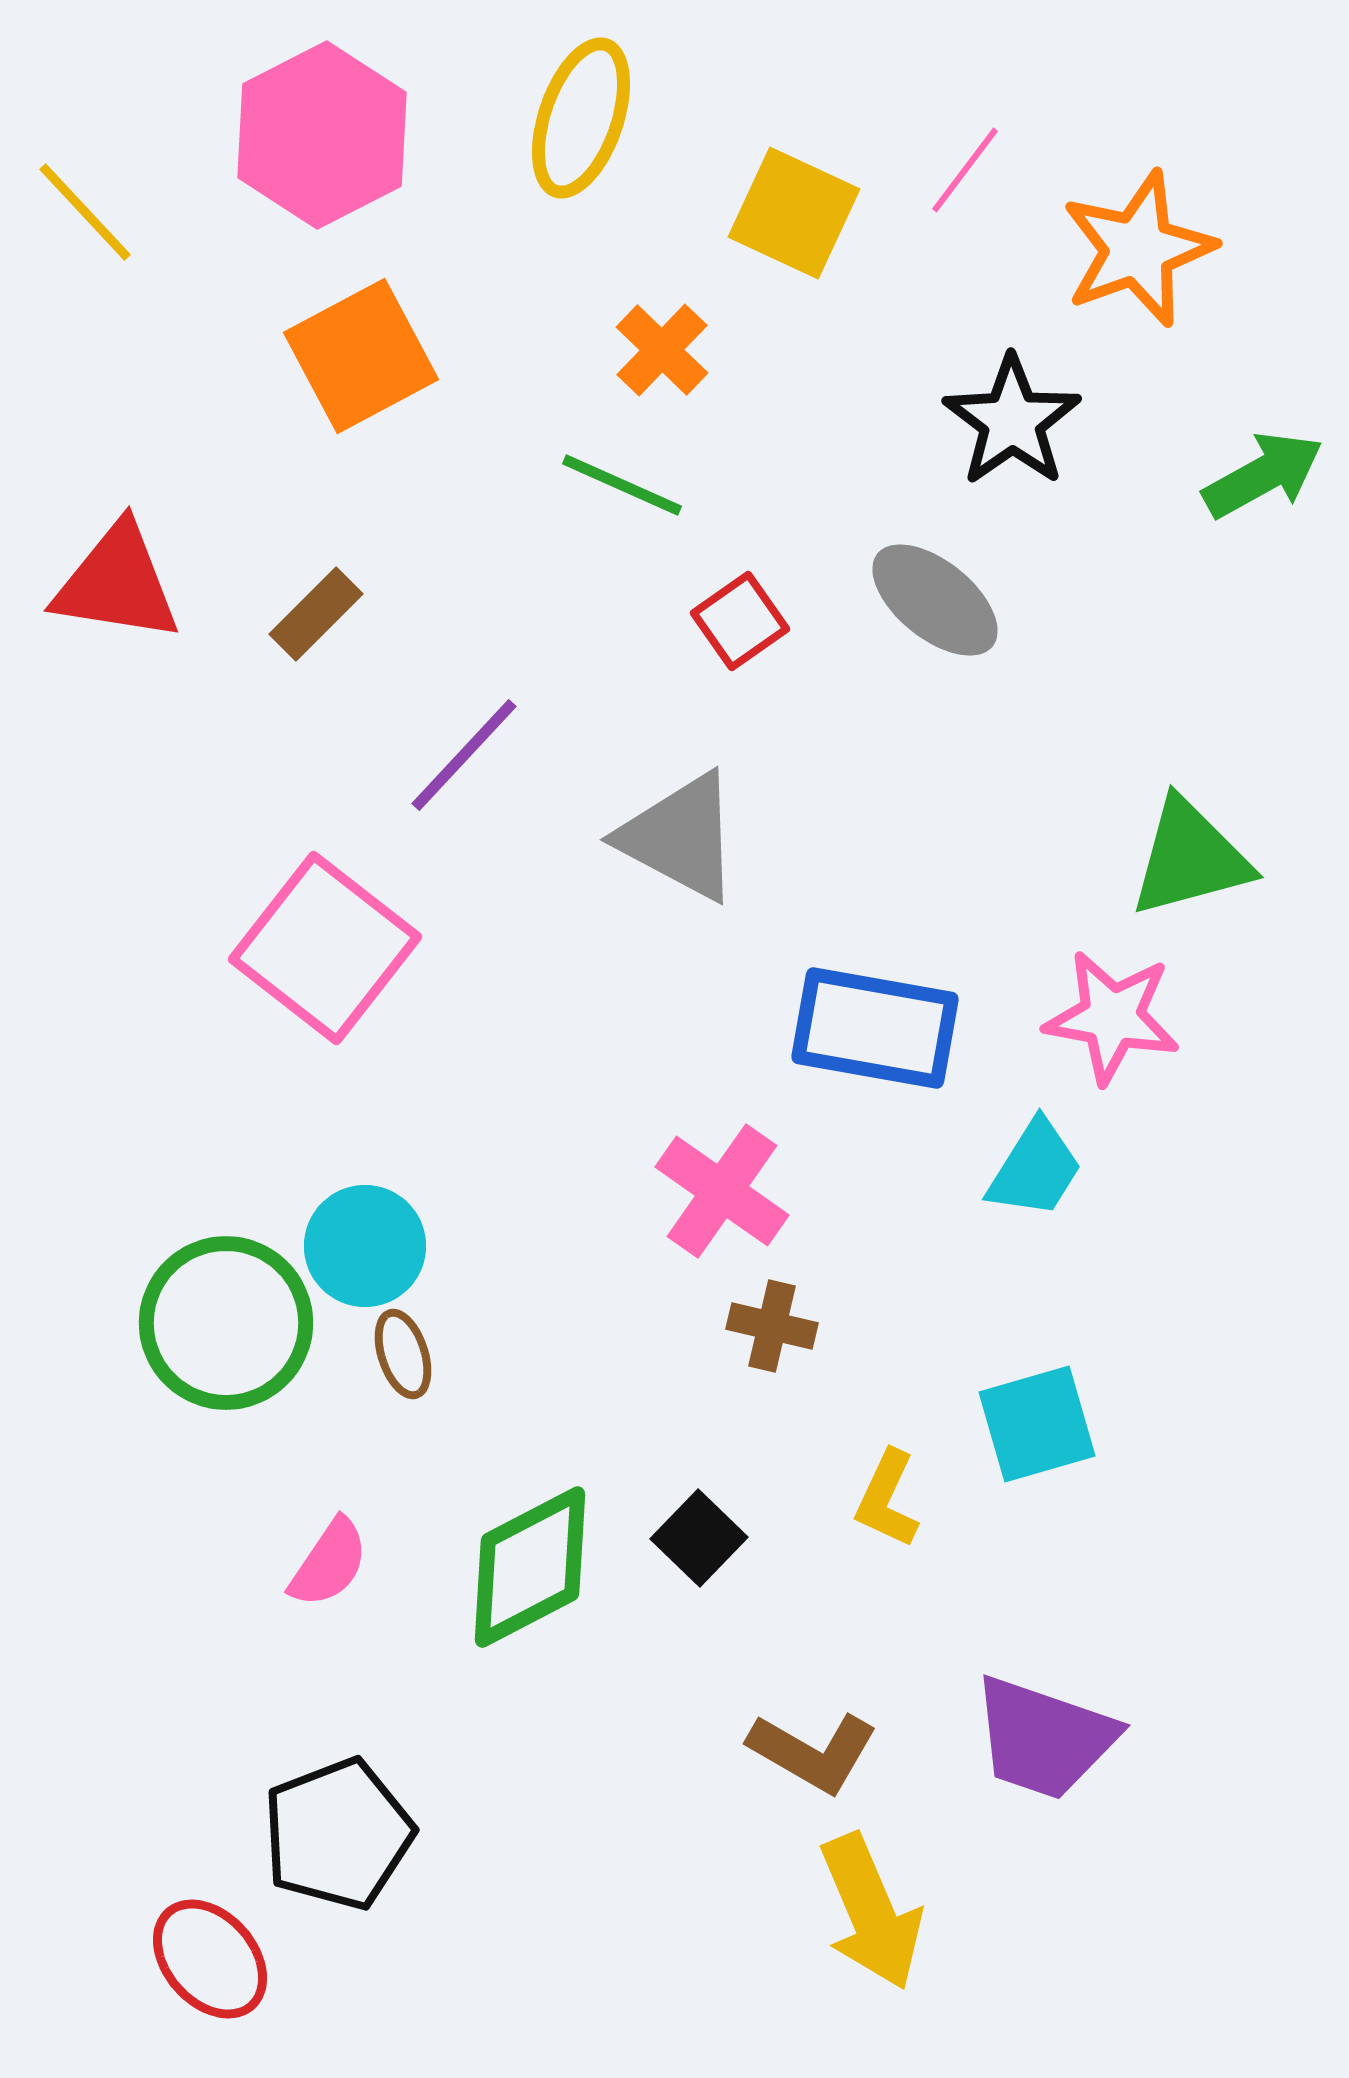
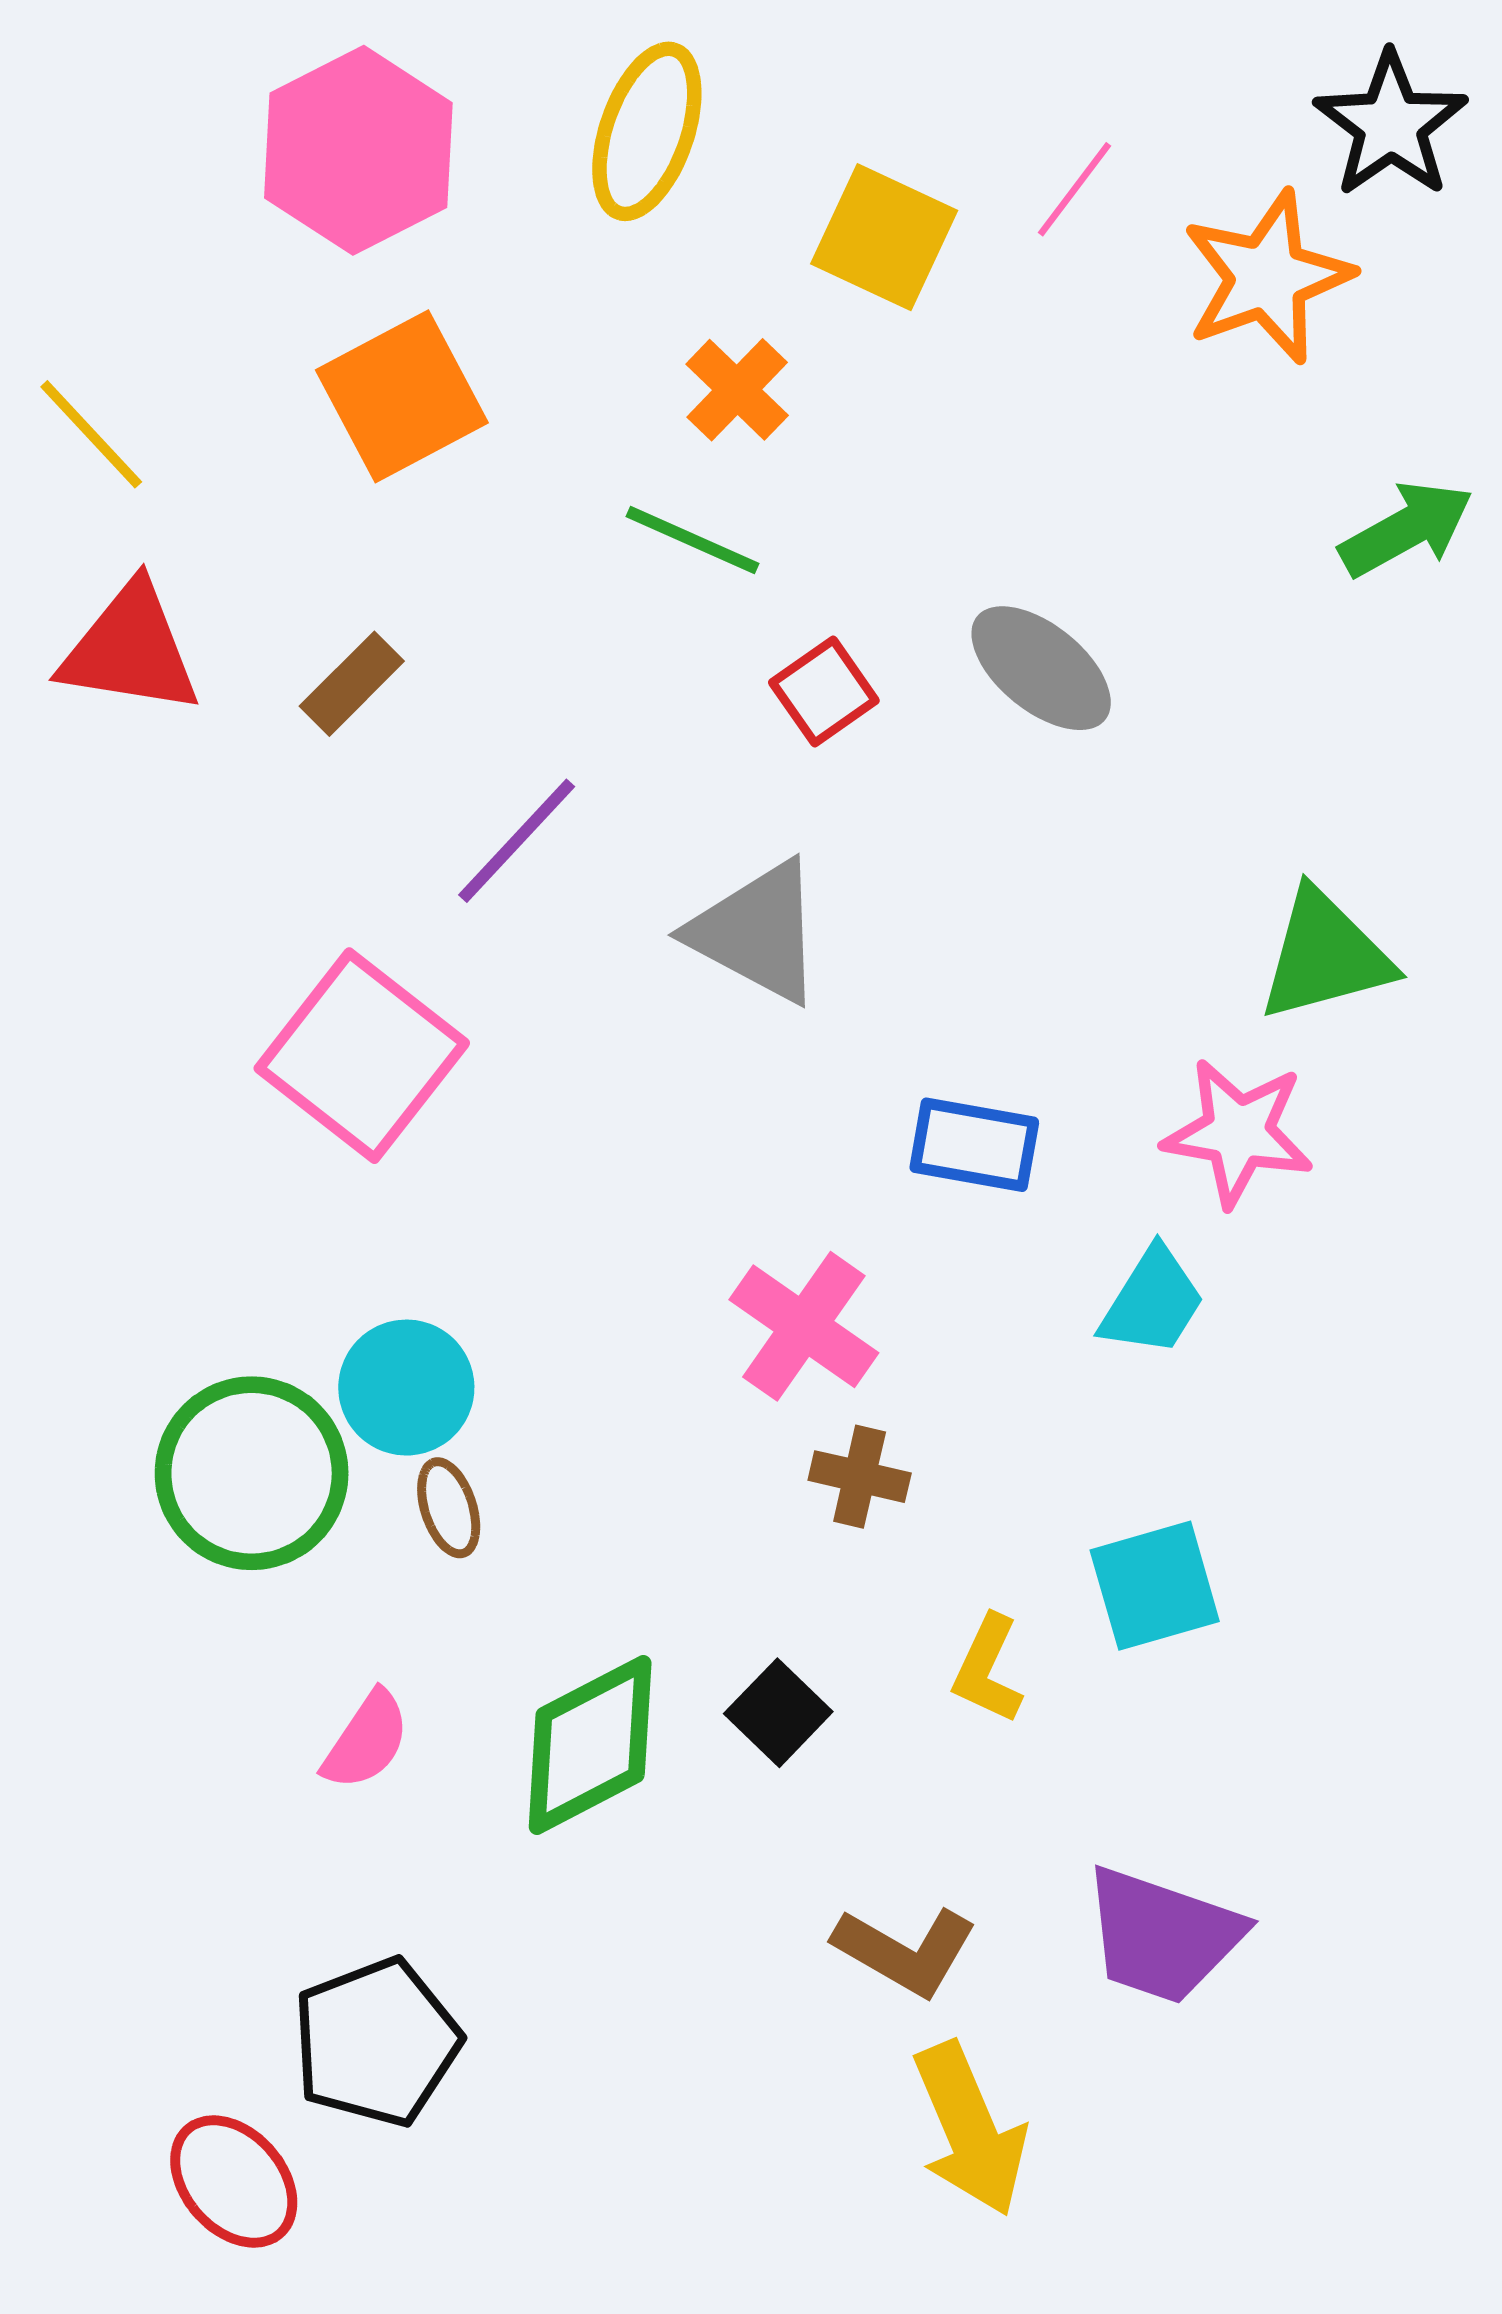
yellow line: (85, 212) -> (91, 434), moved
black star: (1012, 421) -> (1391, 125), moved
blue rectangle: (875, 1028) -> (974, 1145), size x0.7

